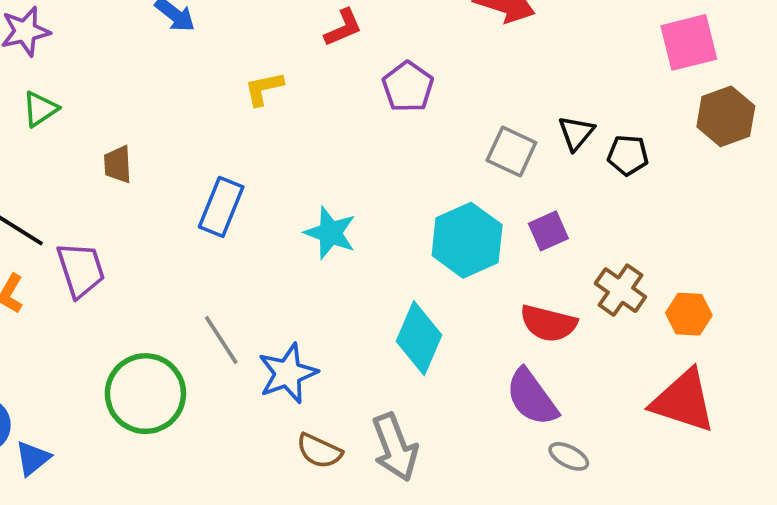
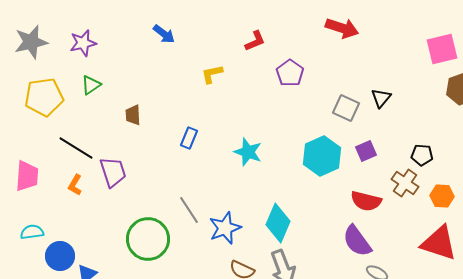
black pentagon: (628, 155) -> (422, 155), moved
blue rectangle: (221, 207) -> (189, 138), size x0.7
cyan diamond: (419, 338) -> (278, 223), moved

